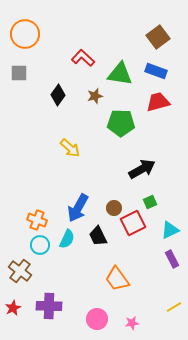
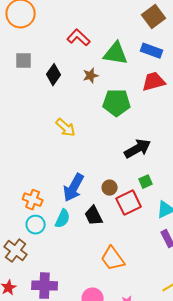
gray square: (19, 73) -> (24, 61), moved

